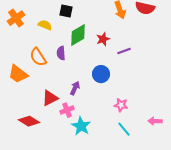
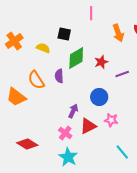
red triangle: (50, 98) -> (88, 126), moved
pink star: (121, 105) -> (111, 120), moved
pink cross: (67, 110) -> (65, 133), turned -32
cyan star: (81, 126) -> (68, 157), moved

